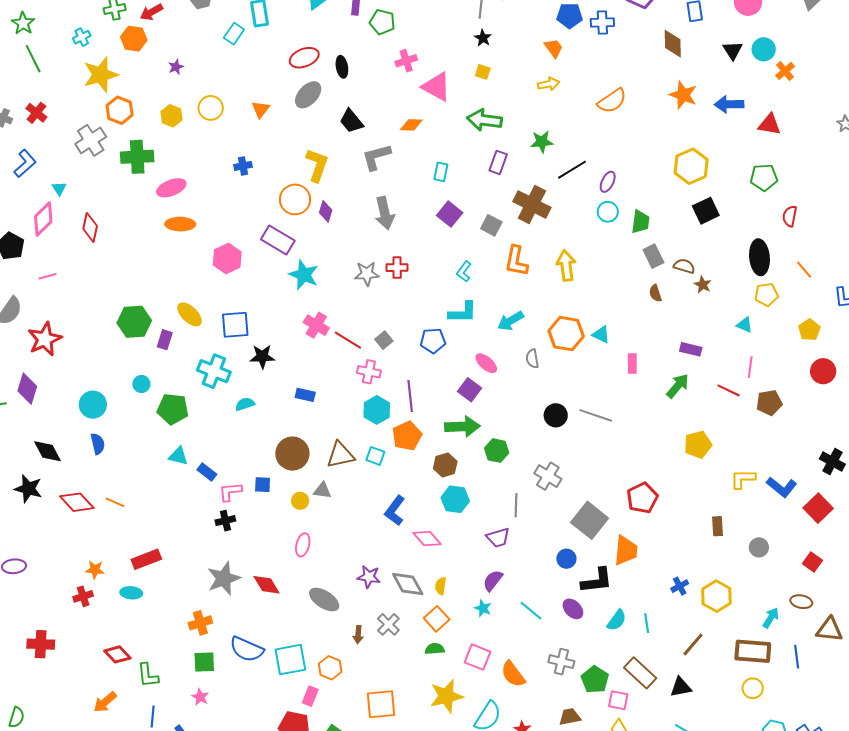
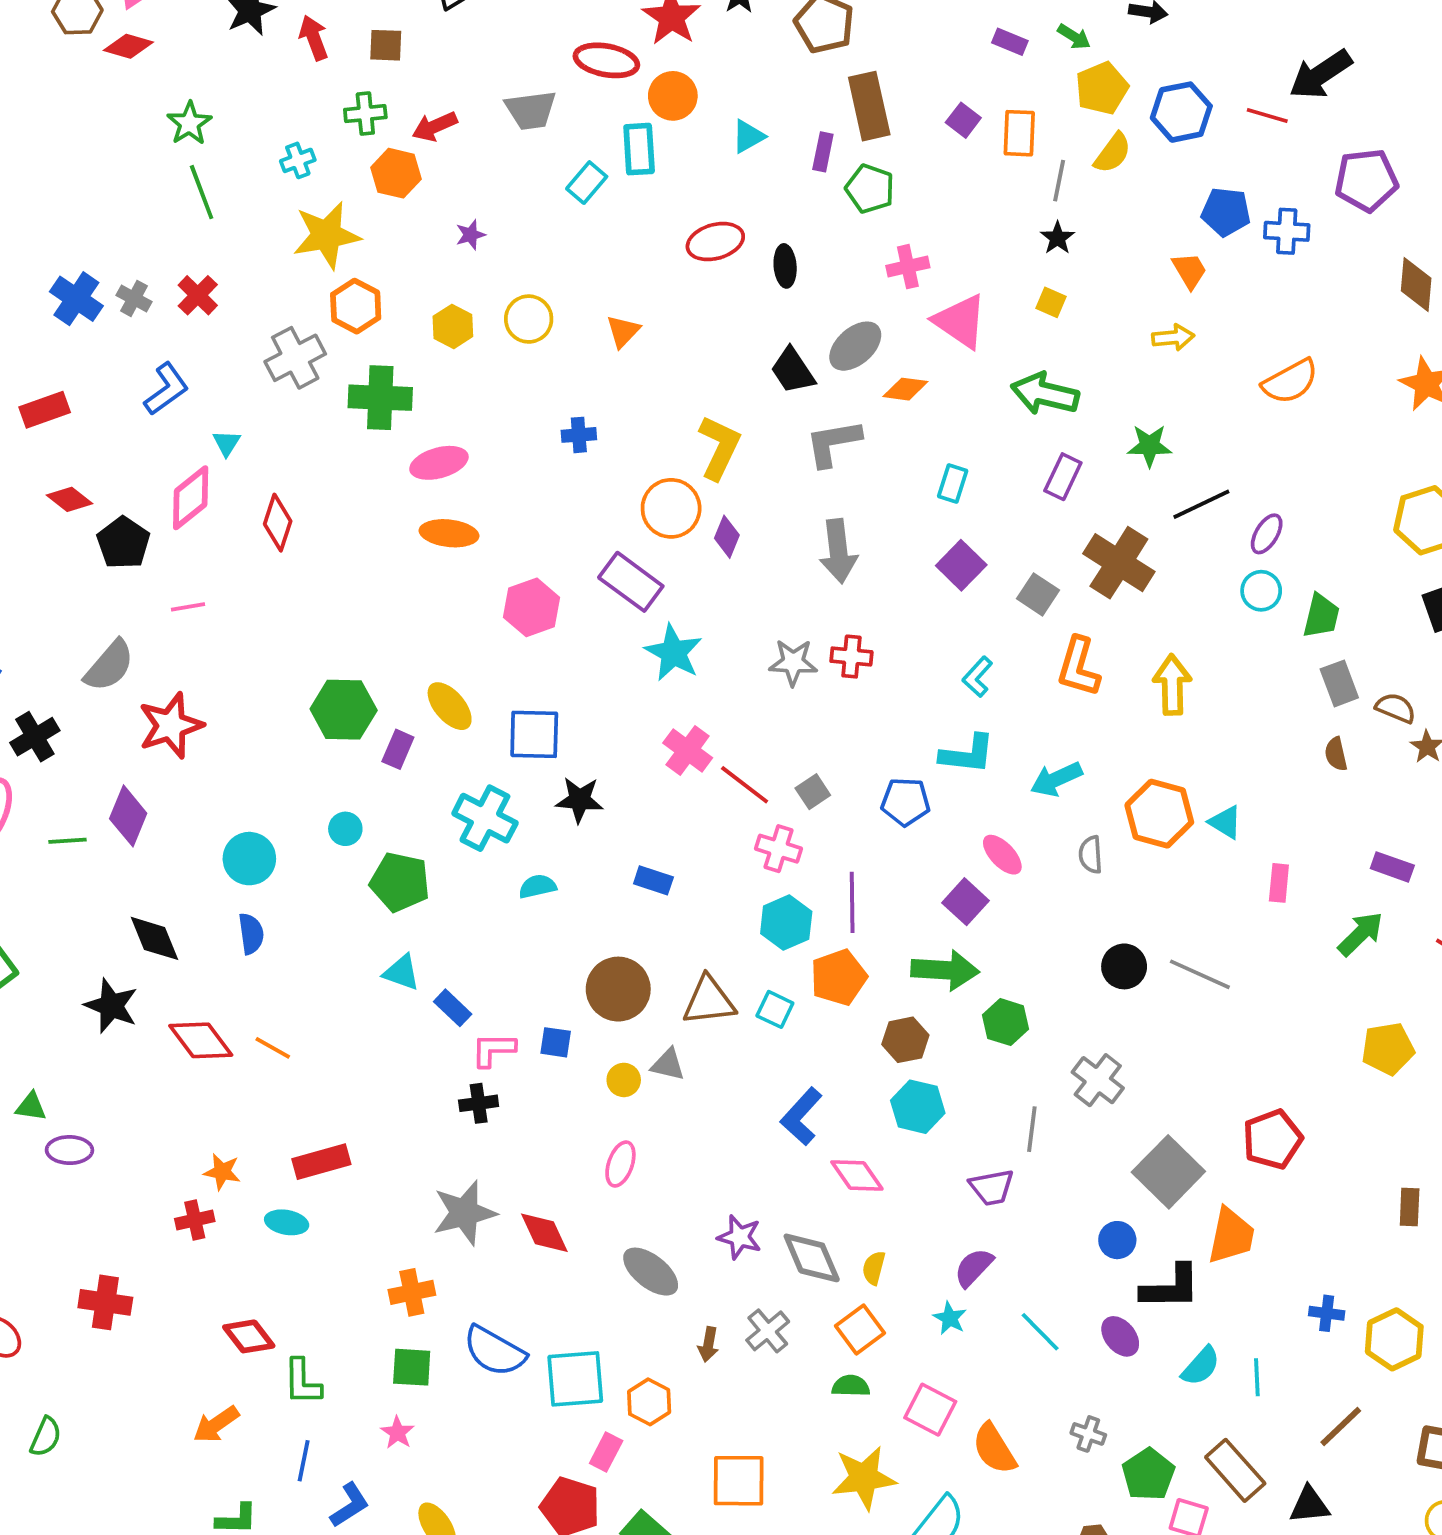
gray ellipse: (308, 95) -> (855, 346), moved
blue cross: (680, 586) -> (1327, 1313), turned 30
gray cross: (561, 662) -> (1088, 1434), size x0.7

